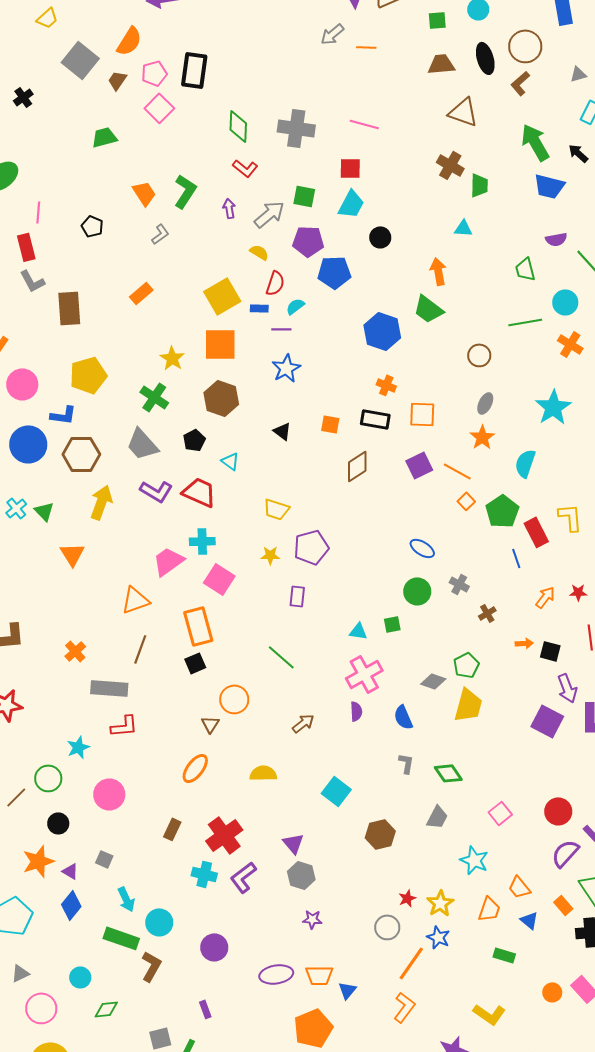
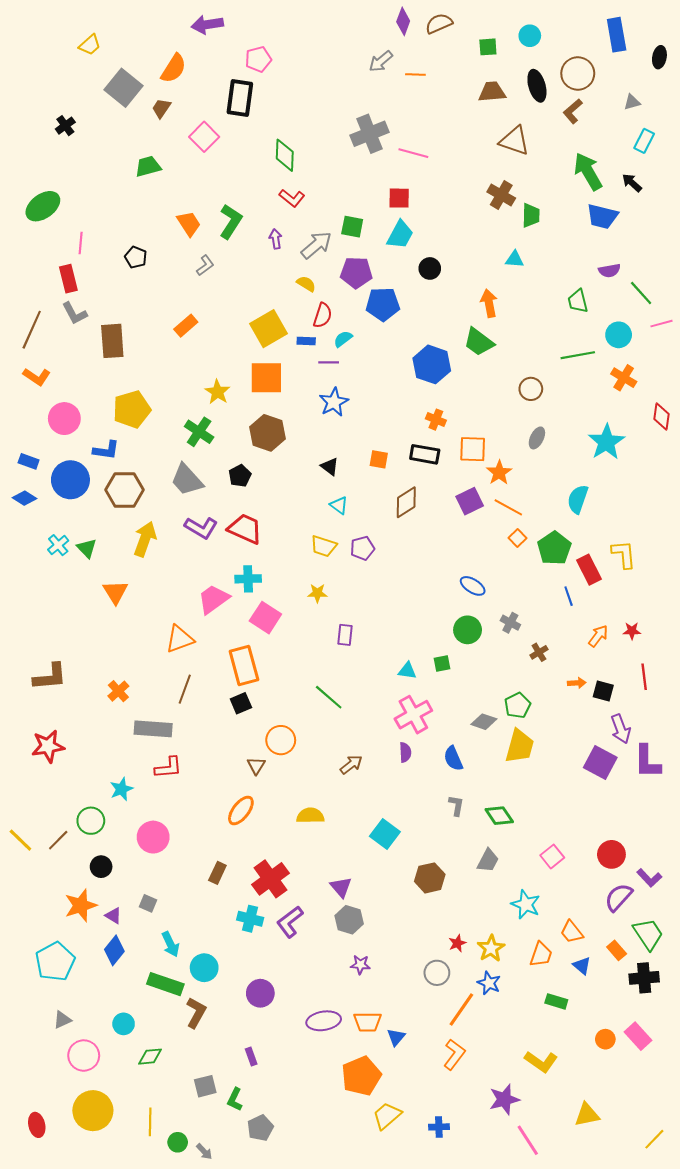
pink pentagon: (154, 73) -> (258, 59), moved
gray cross: (296, 128) -> (370, 134), moved, turned -30
orange star: (482, 437) -> (499, 473), moved
cyan triangle: (230, 461) -> (339, 505), moved
purple pentagon: (311, 547) -> (362, 548), moved, size x0.7

